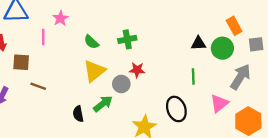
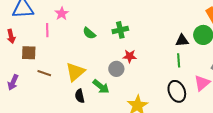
black triangle: (198, 43) -> (182, 40), moved
yellow triangle: (94, 71) -> (75, 72), moved
green arrow: (103, 104) -> (101, 86), turned 78
black ellipse: (176, 109) -> (177, 91), moved

